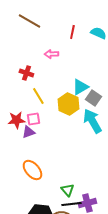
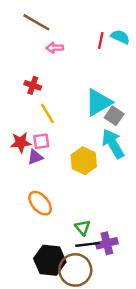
red line: (72, 32) -> (101, 40), moved
pink arrow: (51, 54) -> (55, 48), moved
cyan triangle: (80, 87) -> (98, 102), size x1.4
yellow hexagon: (68, 104) -> (84, 161), moved

